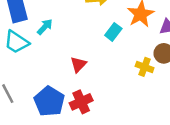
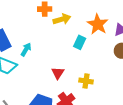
yellow cross: (145, 67) -> (86, 81), moved

